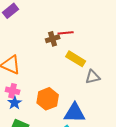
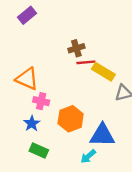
red line: (66, 33) -> (86, 62), moved
pink cross: (13, 91) -> (41, 101), moved

